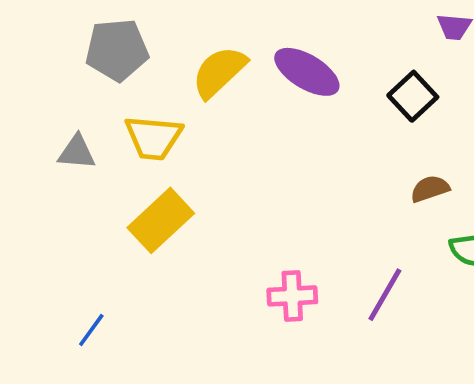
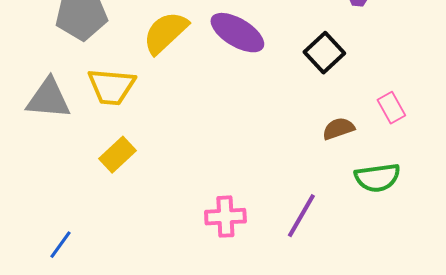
gray triangle: (77, 152) -> (48, 99), size x1.4
yellow rectangle: (161, 220) -> (117, 155), size x0.7

